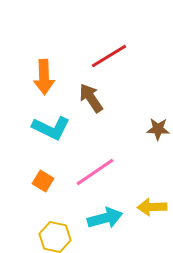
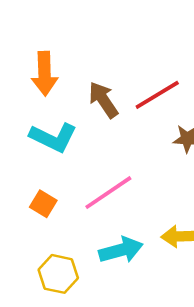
red line: (109, 56) -> (157, 95), moved

